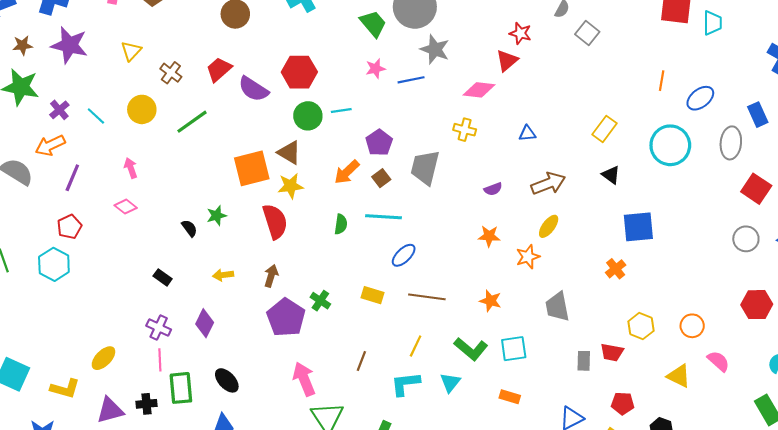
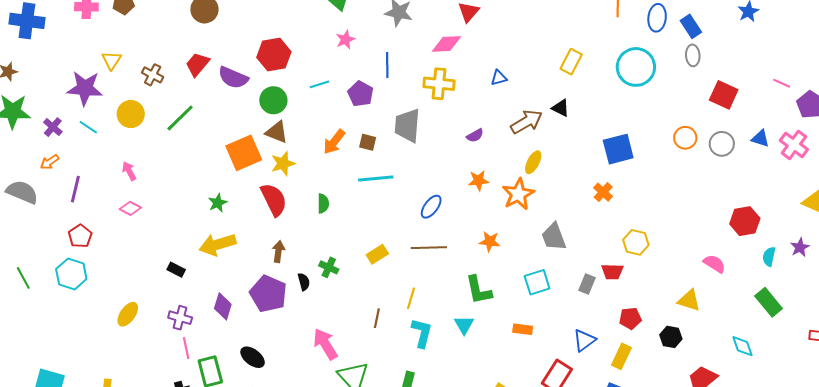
purple star: (69, 45) -> (85, 88), moved
blue line: (411, 80) -> (387, 65), moved, turned -70
blue ellipse: (700, 98) -> (657, 18), turned -36
blue rectangle: (758, 115) -> (691, 26), moved
green circle: (308, 116) -> (273, 100), moved
yellow cross: (465, 130) -> (439, 84), size x1.4
purple pentagon: (379, 143) -> (361, 94), moved
gray ellipse: (731, 143) -> (693, 55), size x0.7
orange arrow: (50, 145) -> (50, 162), size x0.7
black triangle: (611, 175) -> (561, 108), moved
brown square: (381, 178) -> (368, 142), turned -30
green semicircle: (341, 224) -> (323, 203), moved
black semicircle: (189, 228) -> (304, 282), moved, turned 30
blue ellipse: (404, 255) -> (431, 207), moved
orange star: (528, 257) -> (518, 194), size x1.4
yellow arrow: (223, 275) -> (217, 244), moved, size x1.8
yellow rectangle: (373, 295) -> (377, 254), turned -40
red hexagon: (757, 305) -> (745, 221), moved
purple pentagon: (286, 317) -> (268, 294), moved
orange circle: (692, 326) -> (685, 138), moved
yellow line: (416, 346) -> (411, 298), moved
green L-shape: (471, 349) -> (479, 290), turned 48
cyan square: (514, 349) -> (537, 282), moved
yellow ellipse: (103, 358) -> (128, 314), moved
gray rectangle: (584, 361) -> (587, 284), turned 30
yellow triangle: (679, 376) -> (689, 300), moved
cyan L-shape: (405, 384) -> (422, 333), turned 120

